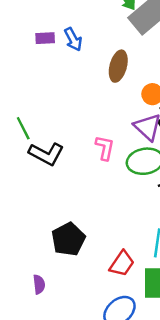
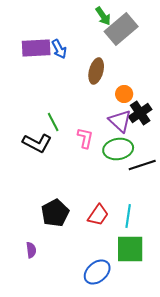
purple rectangle: (45, 38) -> (36, 48), size x1.8
green line: (23, 128) -> (53, 122), moved
red trapezoid: (122, 264) -> (98, 215), moved

